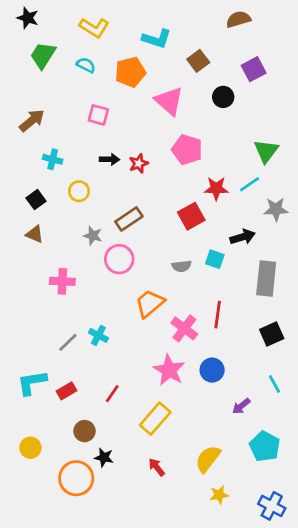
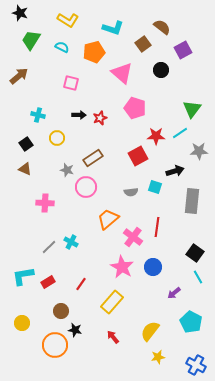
brown semicircle: (238, 19) -> (162, 27), moved, turned 54
brown arrow: (32, 120) -> (19, 76), moved
black square: (272, 334) -> (195, 253), moved, turned -30

